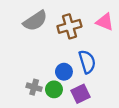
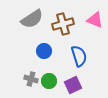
blue circle: (64, 72) -> (44, 51), moved

